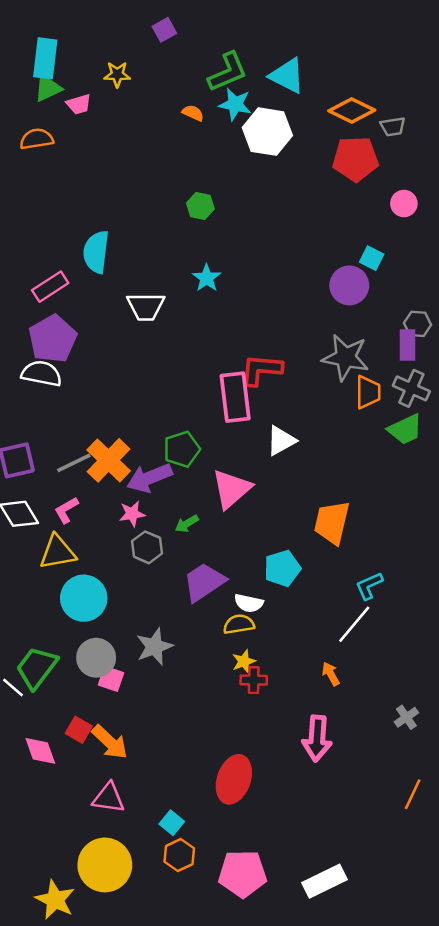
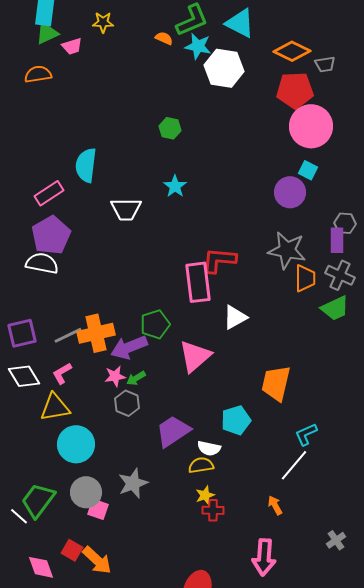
orange semicircle: (193, 113) -> (164, 38), moved
pink circle: (404, 204) -> (311, 126), moved, size x2.0
orange cross: (109, 460) -> (96, 333), turned 33
green arrow: (187, 524) -> (136, 378), moved

